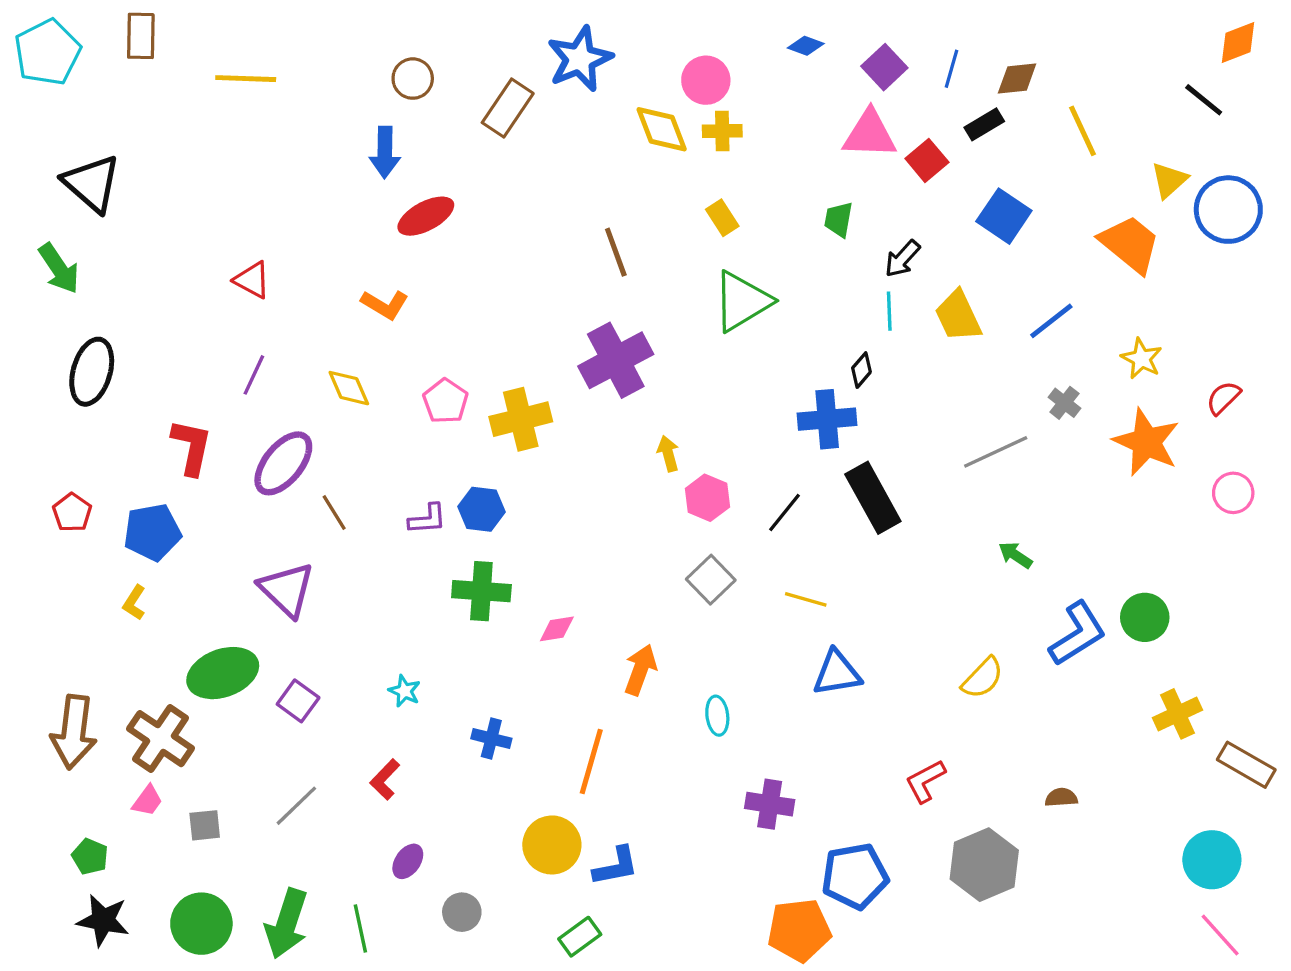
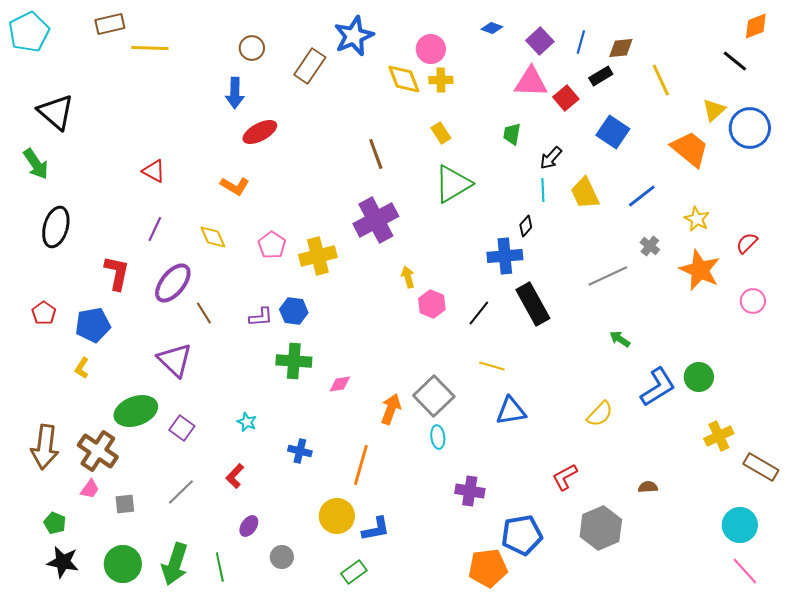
brown rectangle: (141, 36) -> (110, 24), moved, turned 76
gray square: (711, 580) -> (434, 396), moved, size x1.4

